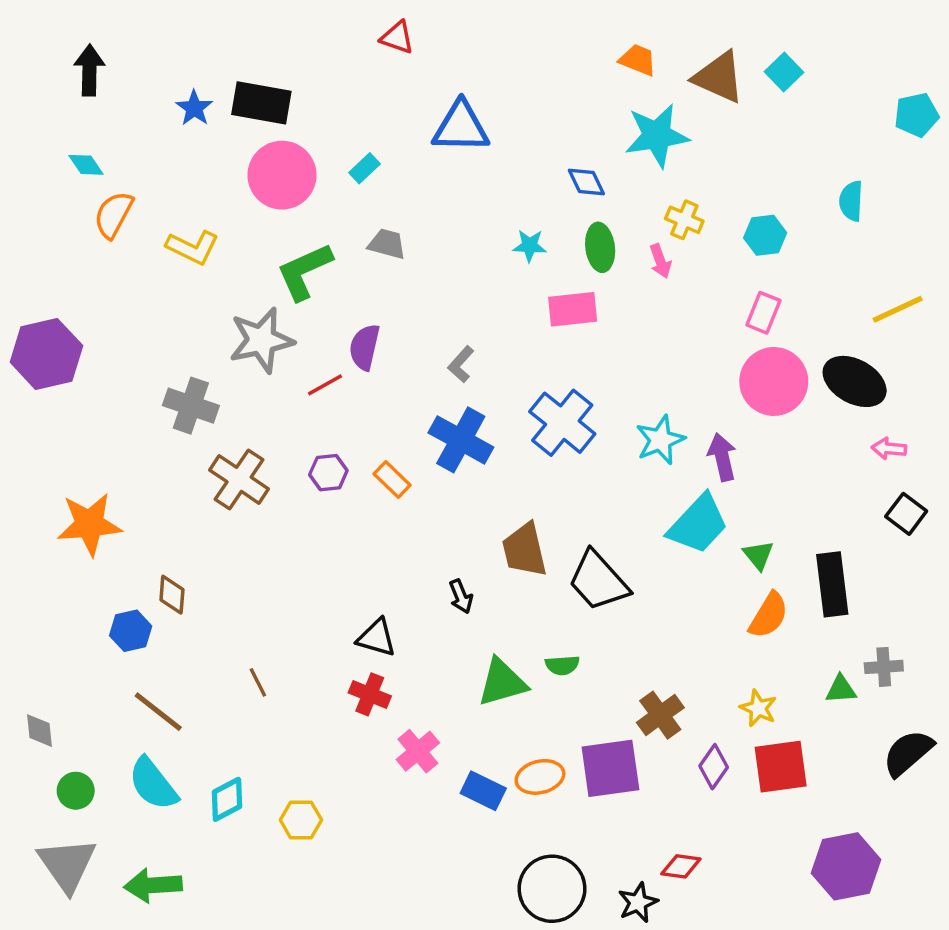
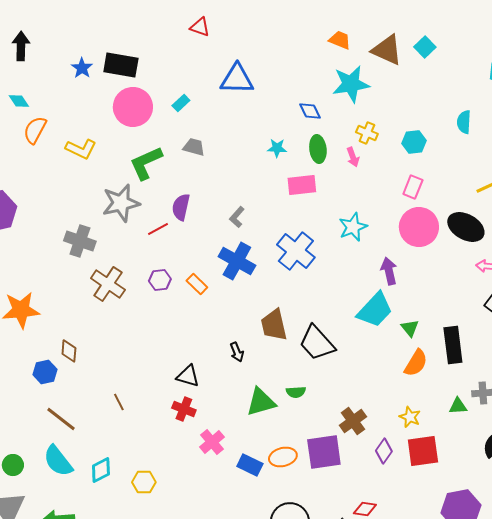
cyan star: (660, 440) -> (353, 227), moved

